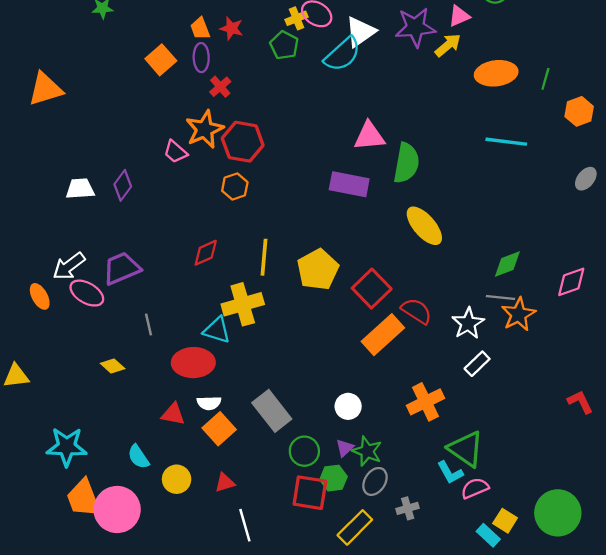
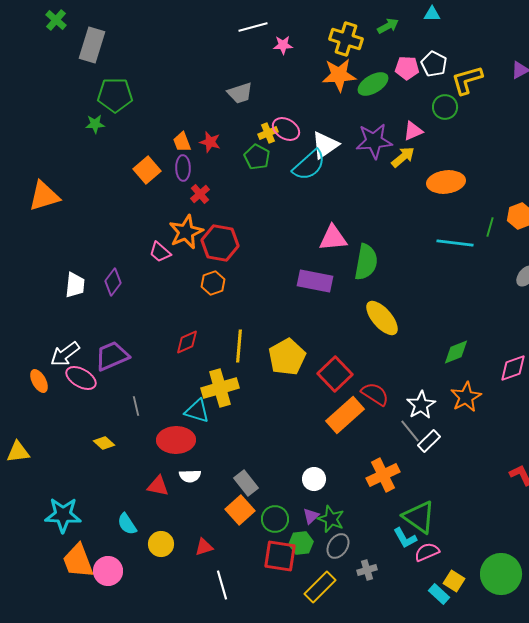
green line: (545, 79) -> (490, 227), moved
white trapezoid: (80, 189) -> (75, 285), turned 100
gray line: (501, 298) -> (410, 431), moved, turned 45
gray rectangle: (272, 411) -> (246, 483), size x0.7
orange square: (219, 429) -> (240, 510), moved
pink circle: (117, 509) -> (108, 571), size x0.7

